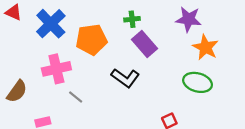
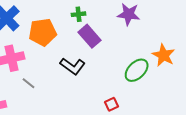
orange star: (205, 47) -> (164, 55), moved
green ellipse: (198, 82) -> (137, 70), turned -60

